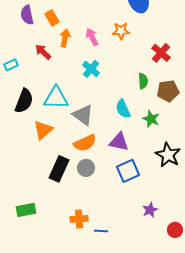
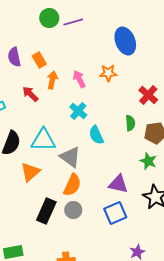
cyan semicircle: (123, 109) -> (96, 135), moved
green star: (151, 119) -> (148, 161), moved
purple triangle: (119, 142) -> (118, 184), moved
orange semicircle: (85, 143) -> (72, 185), turned -40

